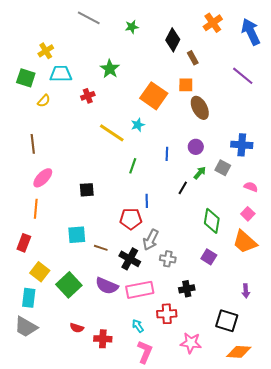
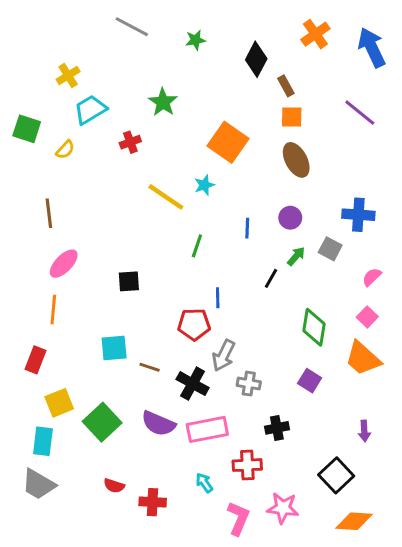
cyan trapezoid: (61, 74) -> (90, 110), turned -30
green square: (26, 78) -> (27, 129), moved
orange square: (186, 85) -> (292, 117), moved
pink semicircle: (251, 187) -> (372, 277), turned -64
yellow square: (40, 272) -> (59, 403), turned 30
black square: (227, 321) -> (336, 475), turned 30
pink L-shape: (145, 352) -> (238, 518), moved

